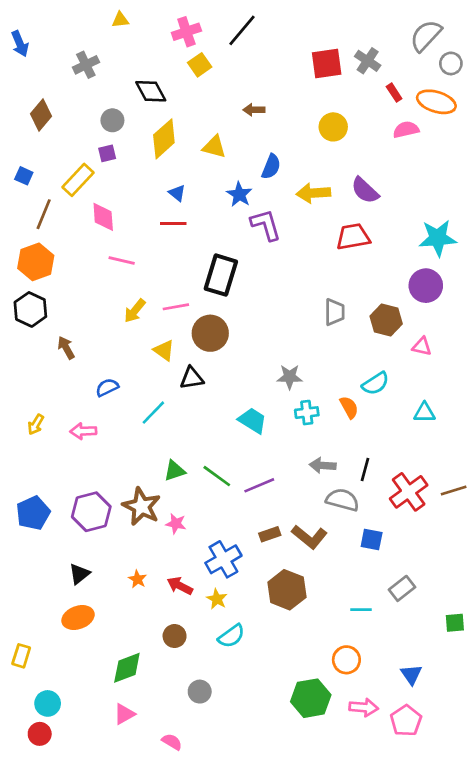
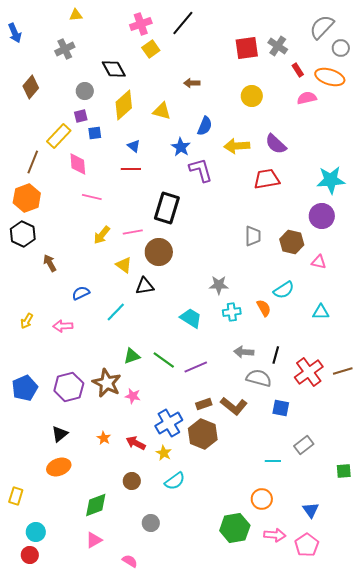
yellow triangle: (120, 20) -> (76, 15), moved
blue square: (24, 176) -> (95, 133), moved, turned -32
brown hexagon: (287, 590) -> (203, 434), moved

